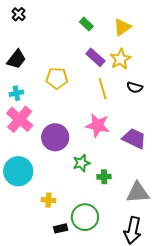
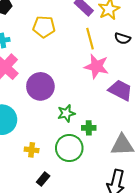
pink star: (98, 125) -> (96, 66), moved
green circle: (85, 217) -> (69, 148), moved
black rectangle: (61, 228) -> (43, 179), turned -40

